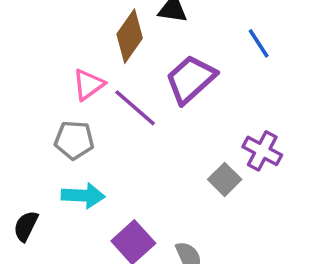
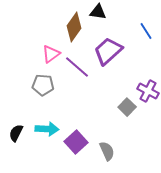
cyan arrow: (83, 196) -> (47, 129), moved

